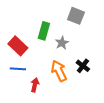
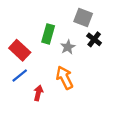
black cross: (83, 66) -> (94, 39), moved
blue line: (18, 69) -> (20, 75), turned -42

